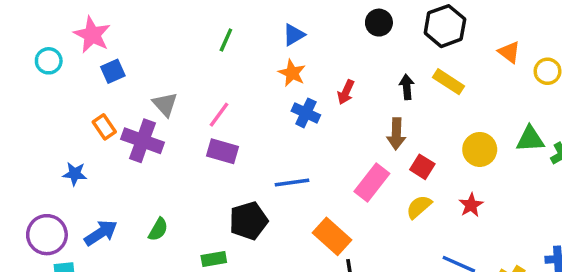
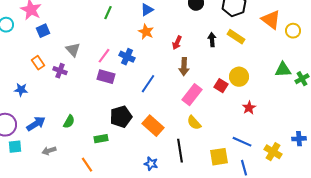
orange triangle: (509, 52) -> (271, 20), size x1.5
blue cross: (306, 113) -> (127, 57), moved
brown arrow: (396, 134) -> (184, 67), moved
purple cross: (143, 141) -> (60, 71), size x0.6
yellow circle: (480, 149) -> (239, 77), moved
blue line: (292, 182) -> (148, 84), moved, turned -48
yellow semicircle: (419, 207) -> (194, 123), moved, turned -91
orange rectangle: (332, 236) -> (153, 126), moved

